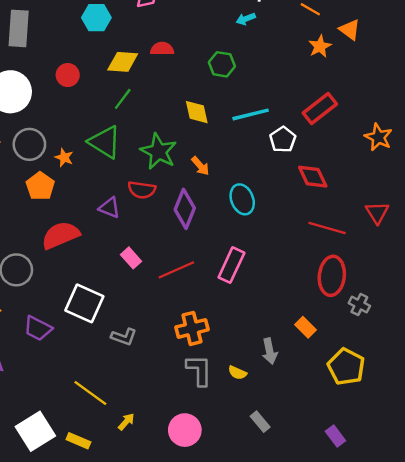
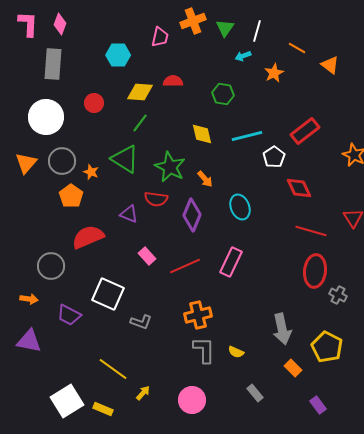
orange star: (320, 46) -> (274, 73), moved
orange rectangle: (306, 327) -> (293, 368), moved
gray arrow: (270, 351) -> (282, 329), moved, size x1.4

